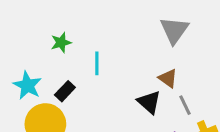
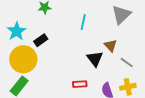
cyan line: (97, 63) -> (83, 22), moved
gray line: (185, 105) -> (127, 63), moved, turned -40

